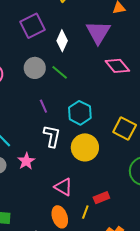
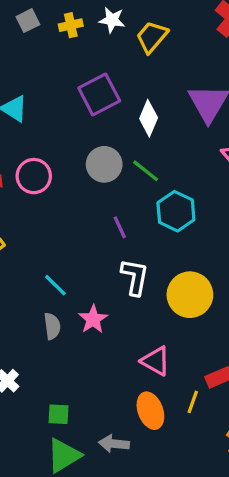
cyan hexagon: (80, 113) -> (176, 211), moved

